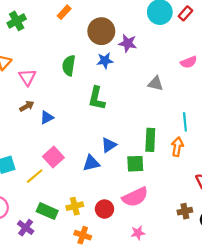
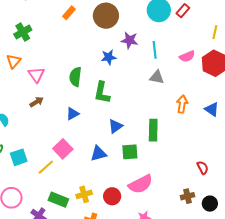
green cross: (17, 21) -> (23, 32), moved
brown circle: (101, 31) -> (106, 16), moved
green semicircle: (69, 66) -> (75, 77), moved
blue triangle: (47, 117) -> (73, 114), moved
cyan line: (185, 122) -> (155, 50), moved
blue triangle: (109, 145) -> (115, 126), moved
orange arrow: (177, 147) -> (182, 104), moved
green square: (135, 164) -> (130, 152), moved

